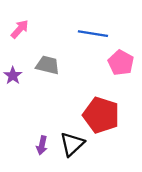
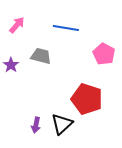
blue line: (93, 34) -> (66, 28), moved

